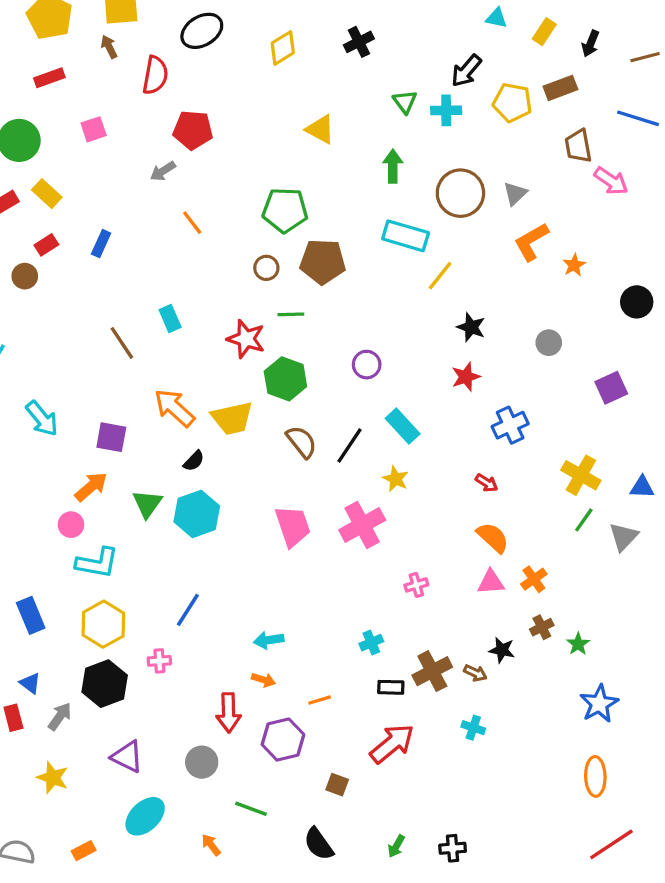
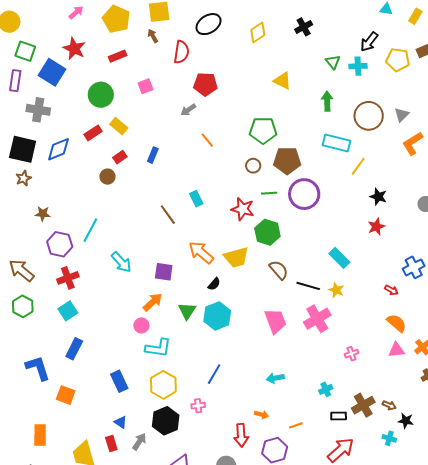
purple circle: (367, 365) -> (304, 194), moved, size x1.8
blue cross: (510, 425) -> (414, 267), moved
black line: (349, 445) -> (308, 286), moved, turned 75
cyan arrow: (269, 640) -> (275, 378), moved
black star: (502, 650) -> (406, 421), moved

